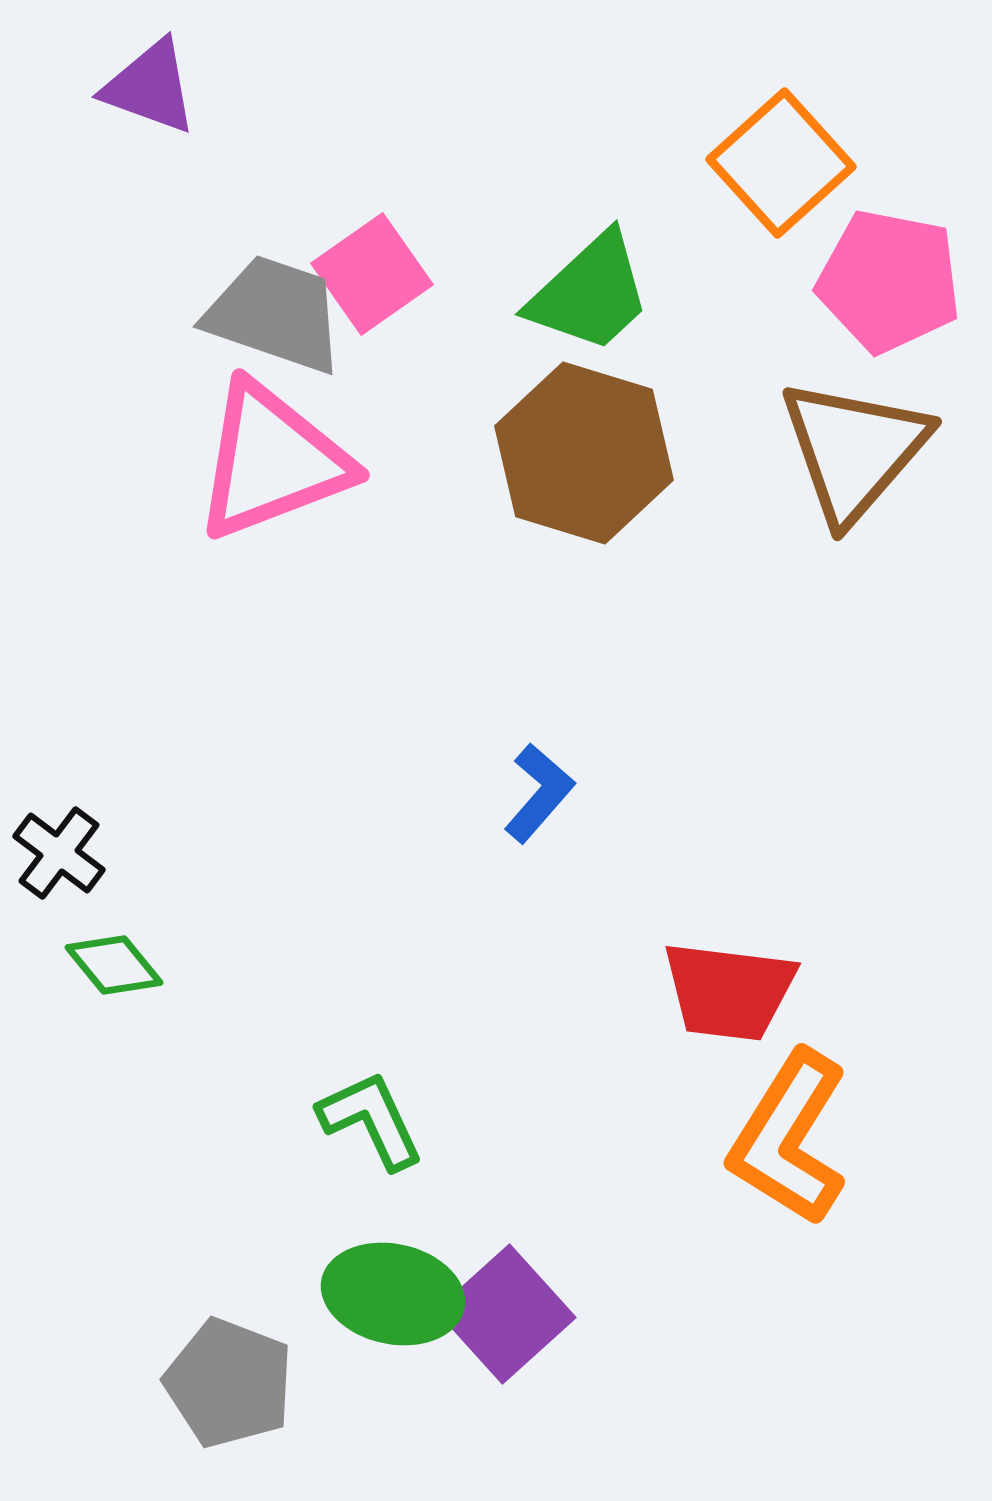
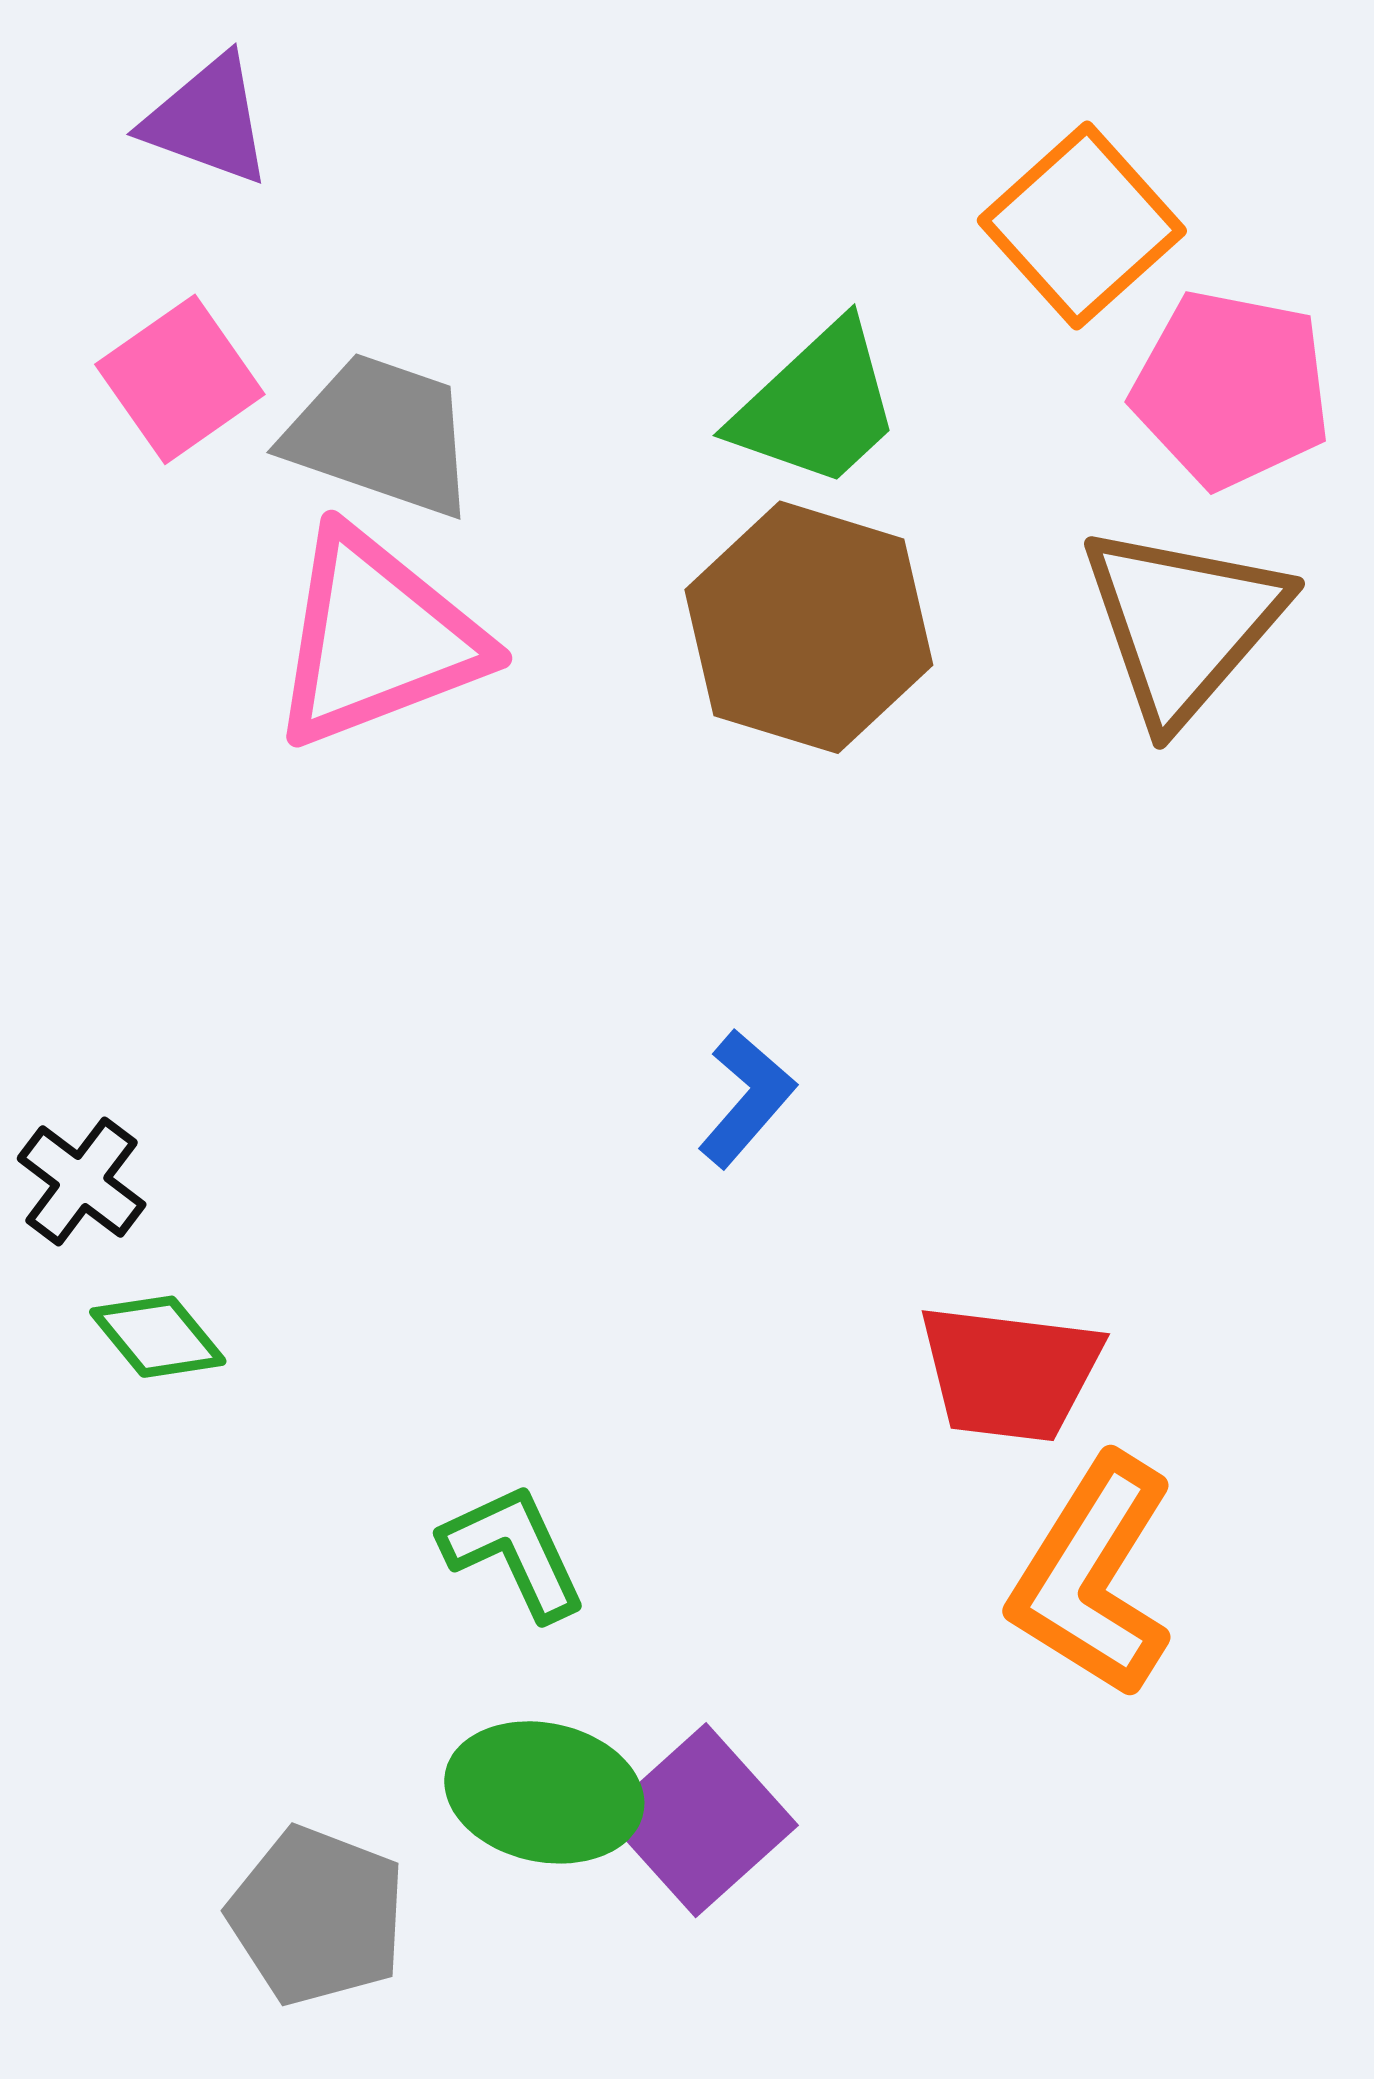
pink square: (372, 274) -> (180, 379), moved

